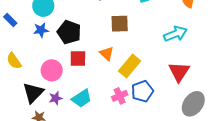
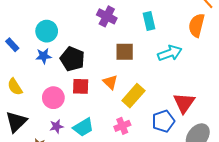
cyan arrow: (175, 34) -> (170, 53), moved
blue pentagon: (142, 91) -> (163, 121), moved
black triangle: (33, 93) -> (16, 122), moved

